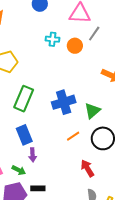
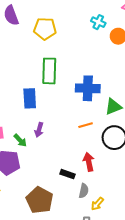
green rectangle: (24, 99) -> (49, 71), turned -40
blue rectangle: (24, 135) -> (30, 98), moved
black rectangle: (38, 188) -> (67, 174), moved

